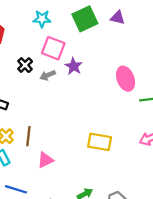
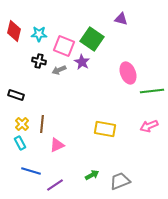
cyan star: (42, 19) -> (39, 34), moved
green square: (85, 19) -> (92, 39), moved, turned -30
black cross: (25, 65) -> (39, 61), turned -32

